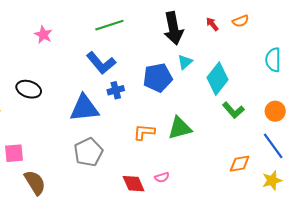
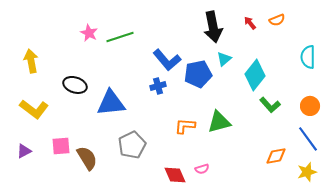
green line: (109, 25) -> (120, 37), moved
blue L-shape: (101, 63) -> (167, 60), moved
blue triangle: (84, 108) -> (111, 103), moved
brown semicircle: (35, 183) -> (87, 158), moved

